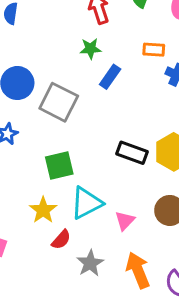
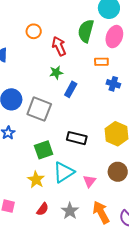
orange rectangle: (154, 50) -> (101, 62), moved
black rectangle: (132, 153) -> (77, 138), moved
red semicircle: (61, 240) -> (43, 209), moved

